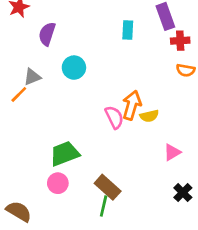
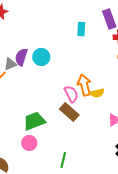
purple semicircle: (47, 34) -> (21, 57), moved
orange arrow: (132, 105) -> (84, 85), turned -30
brown rectangle: (108, 187) -> (69, 112), moved

